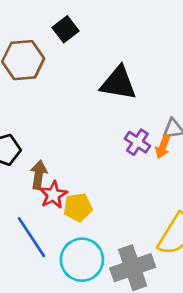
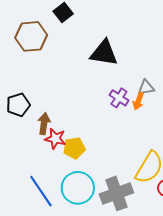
red star: (53, 195) -> (55, 139), turned -30
blue line: (32, 237) -> (41, 191), moved

